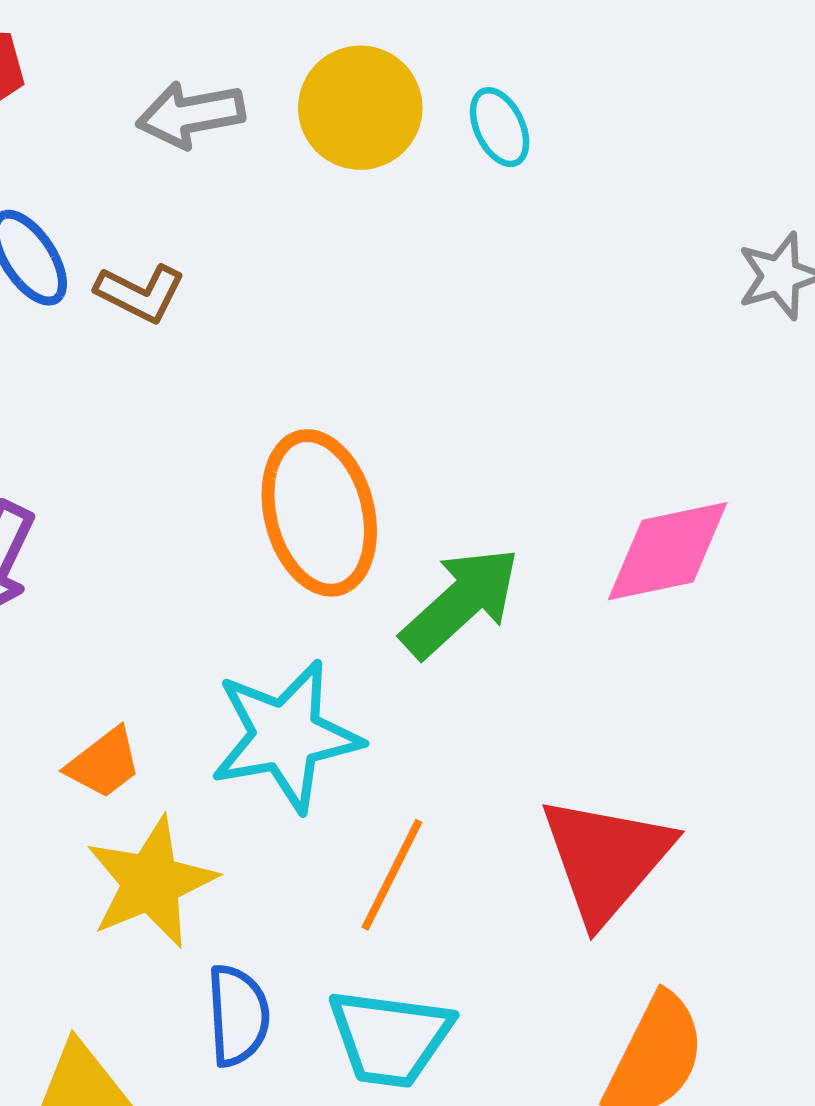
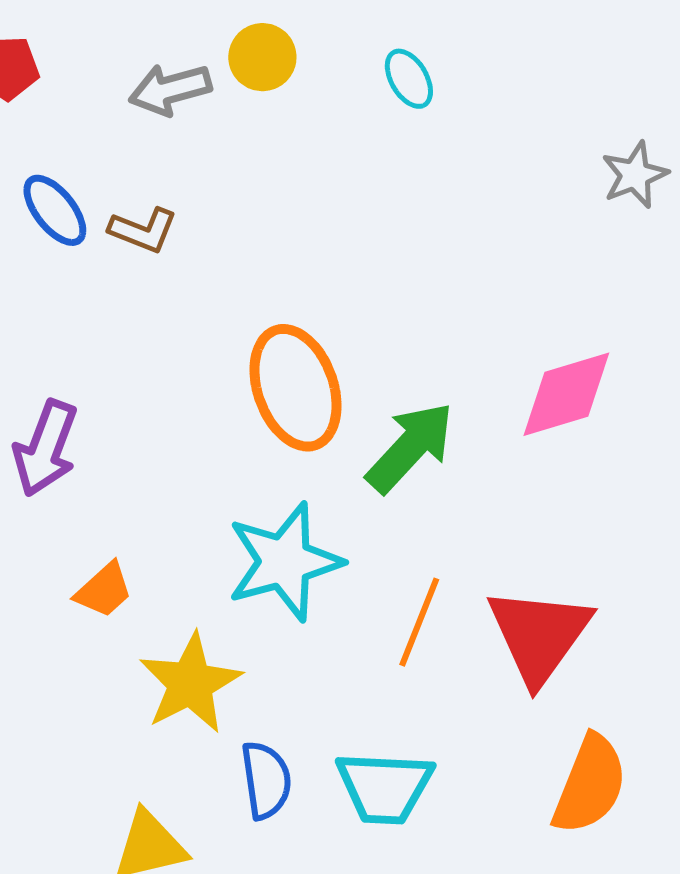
yellow circle: (360, 108) -> (262, 57), moved, size x0.7
orange trapezoid: (104, 763) -> (104, 590), moved
orange line: (392, 875) -> (419, 622), moved

